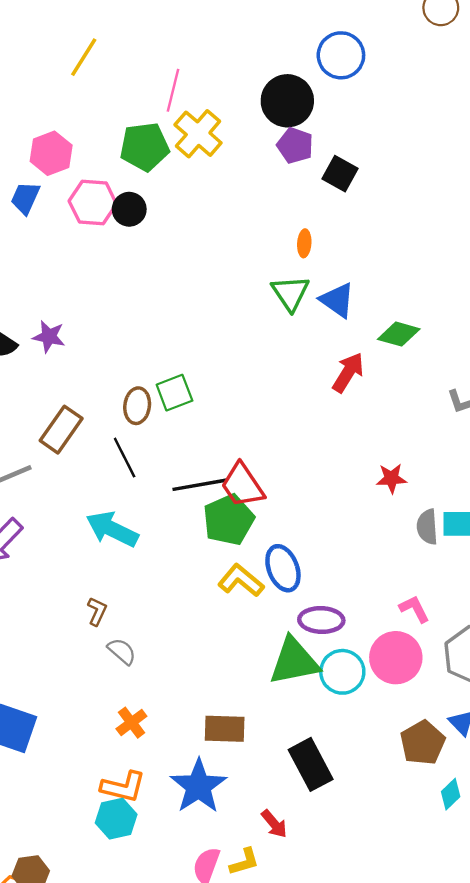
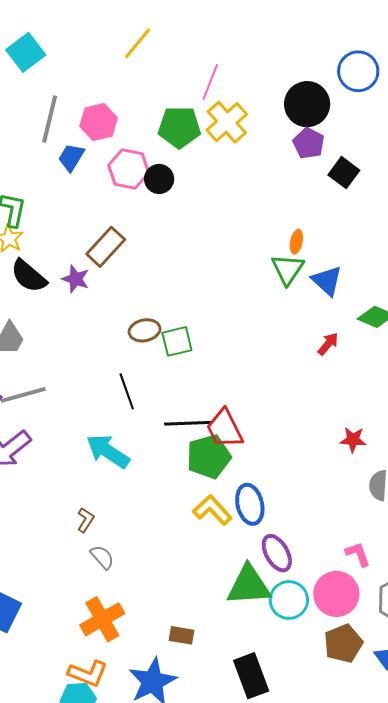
orange ellipse: (304, 243) -> (296, 242), moved
red arrow: (348, 372) -> (328, 344), size x0.7
brown ellipse: (137, 406) -> (145, 330), moved, turned 64
brown rectangle: (61, 430) -> (106, 247), moved
purple ellipse: (321, 620) -> (277, 553), turned 51
orange cross: (131, 723) -> (102, 619), size x1.6
brown rectangle: (225, 729) -> (181, 635), size x0.7
brown pentagon: (423, 743) -> (343, 643), moved

